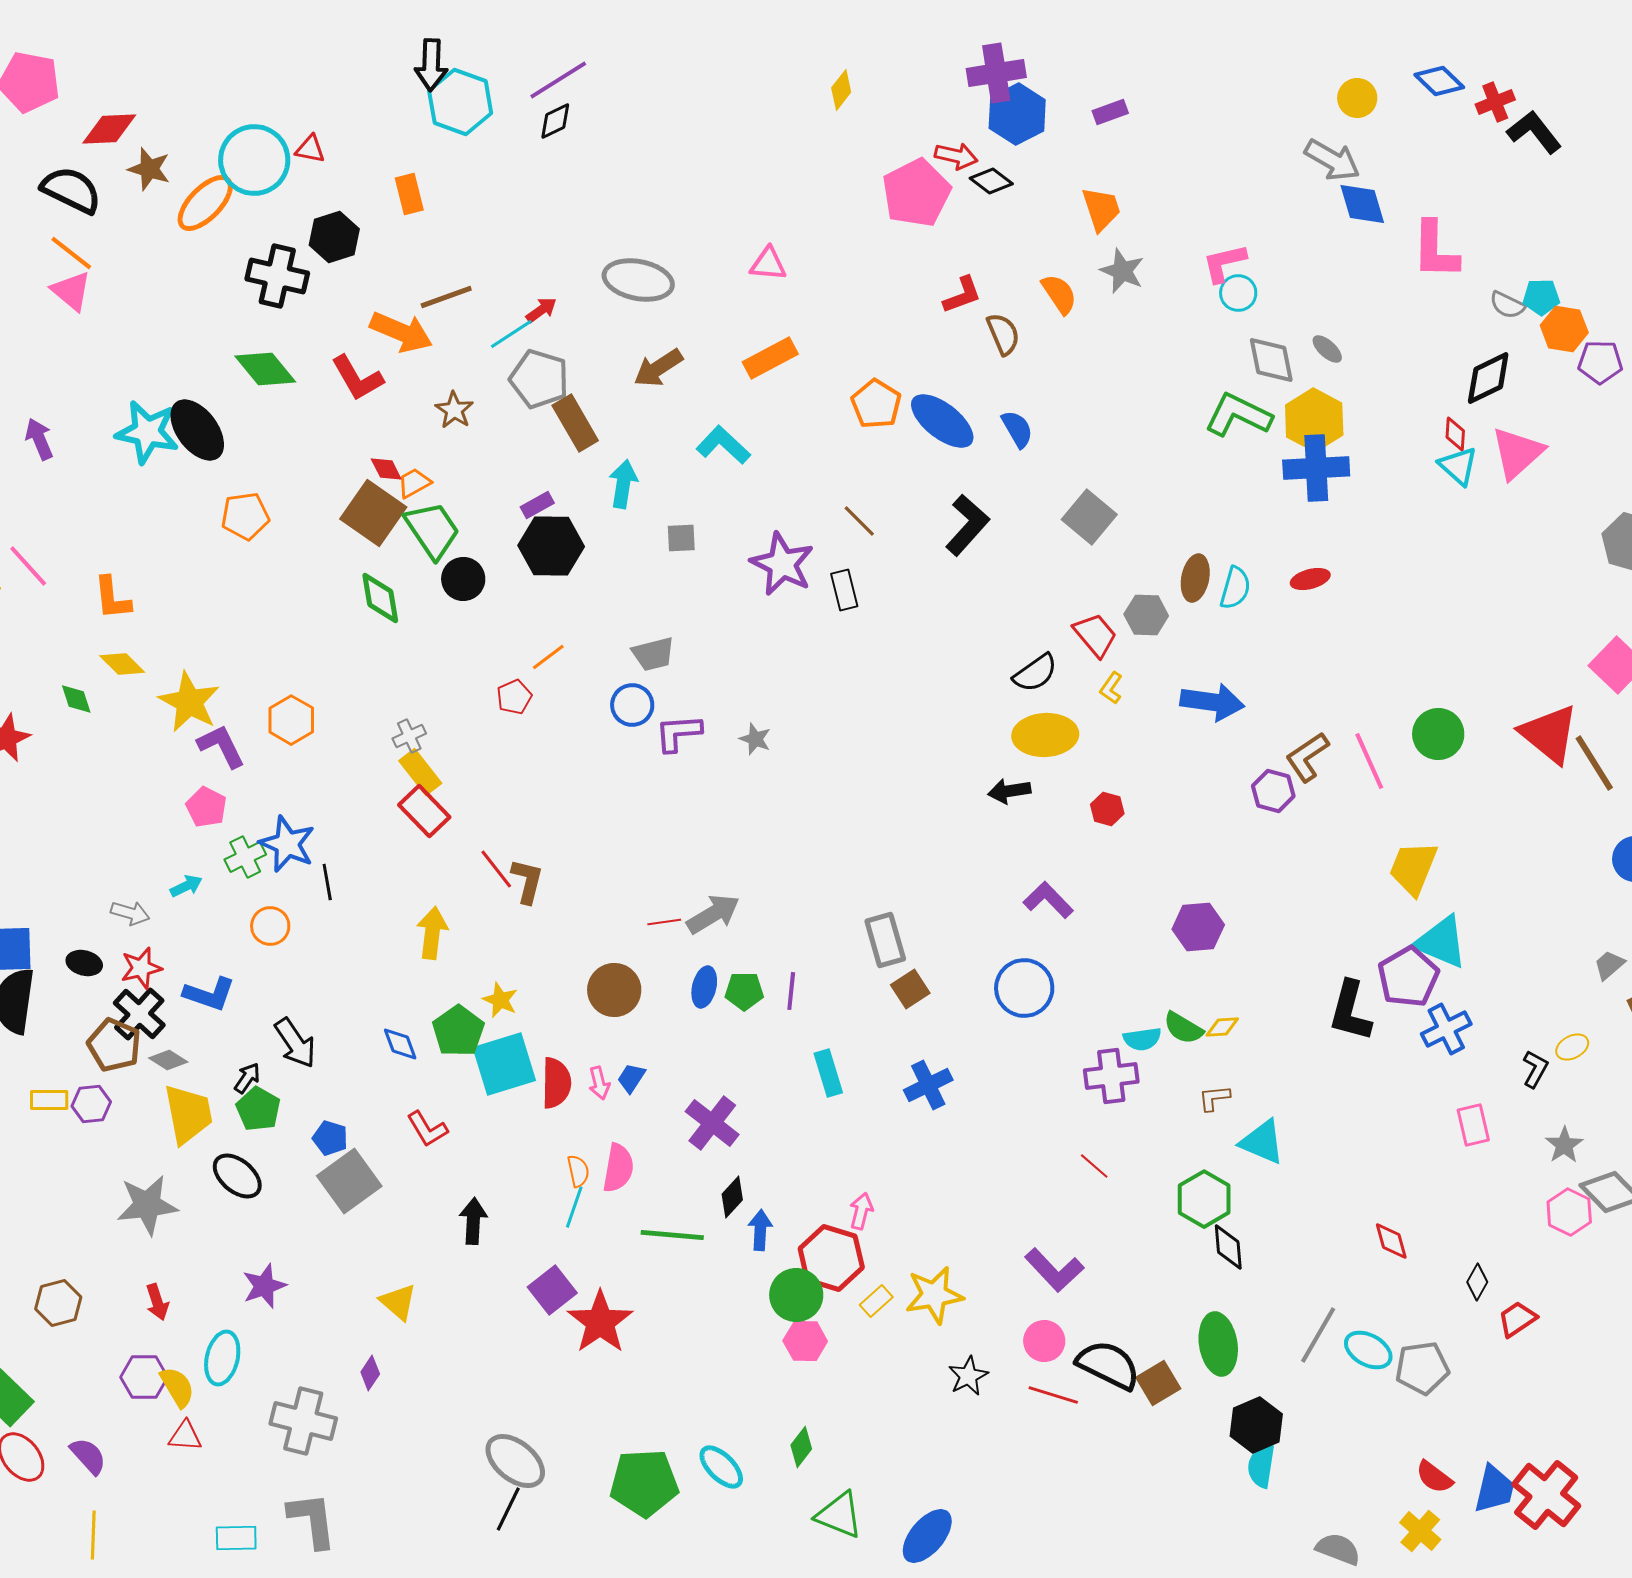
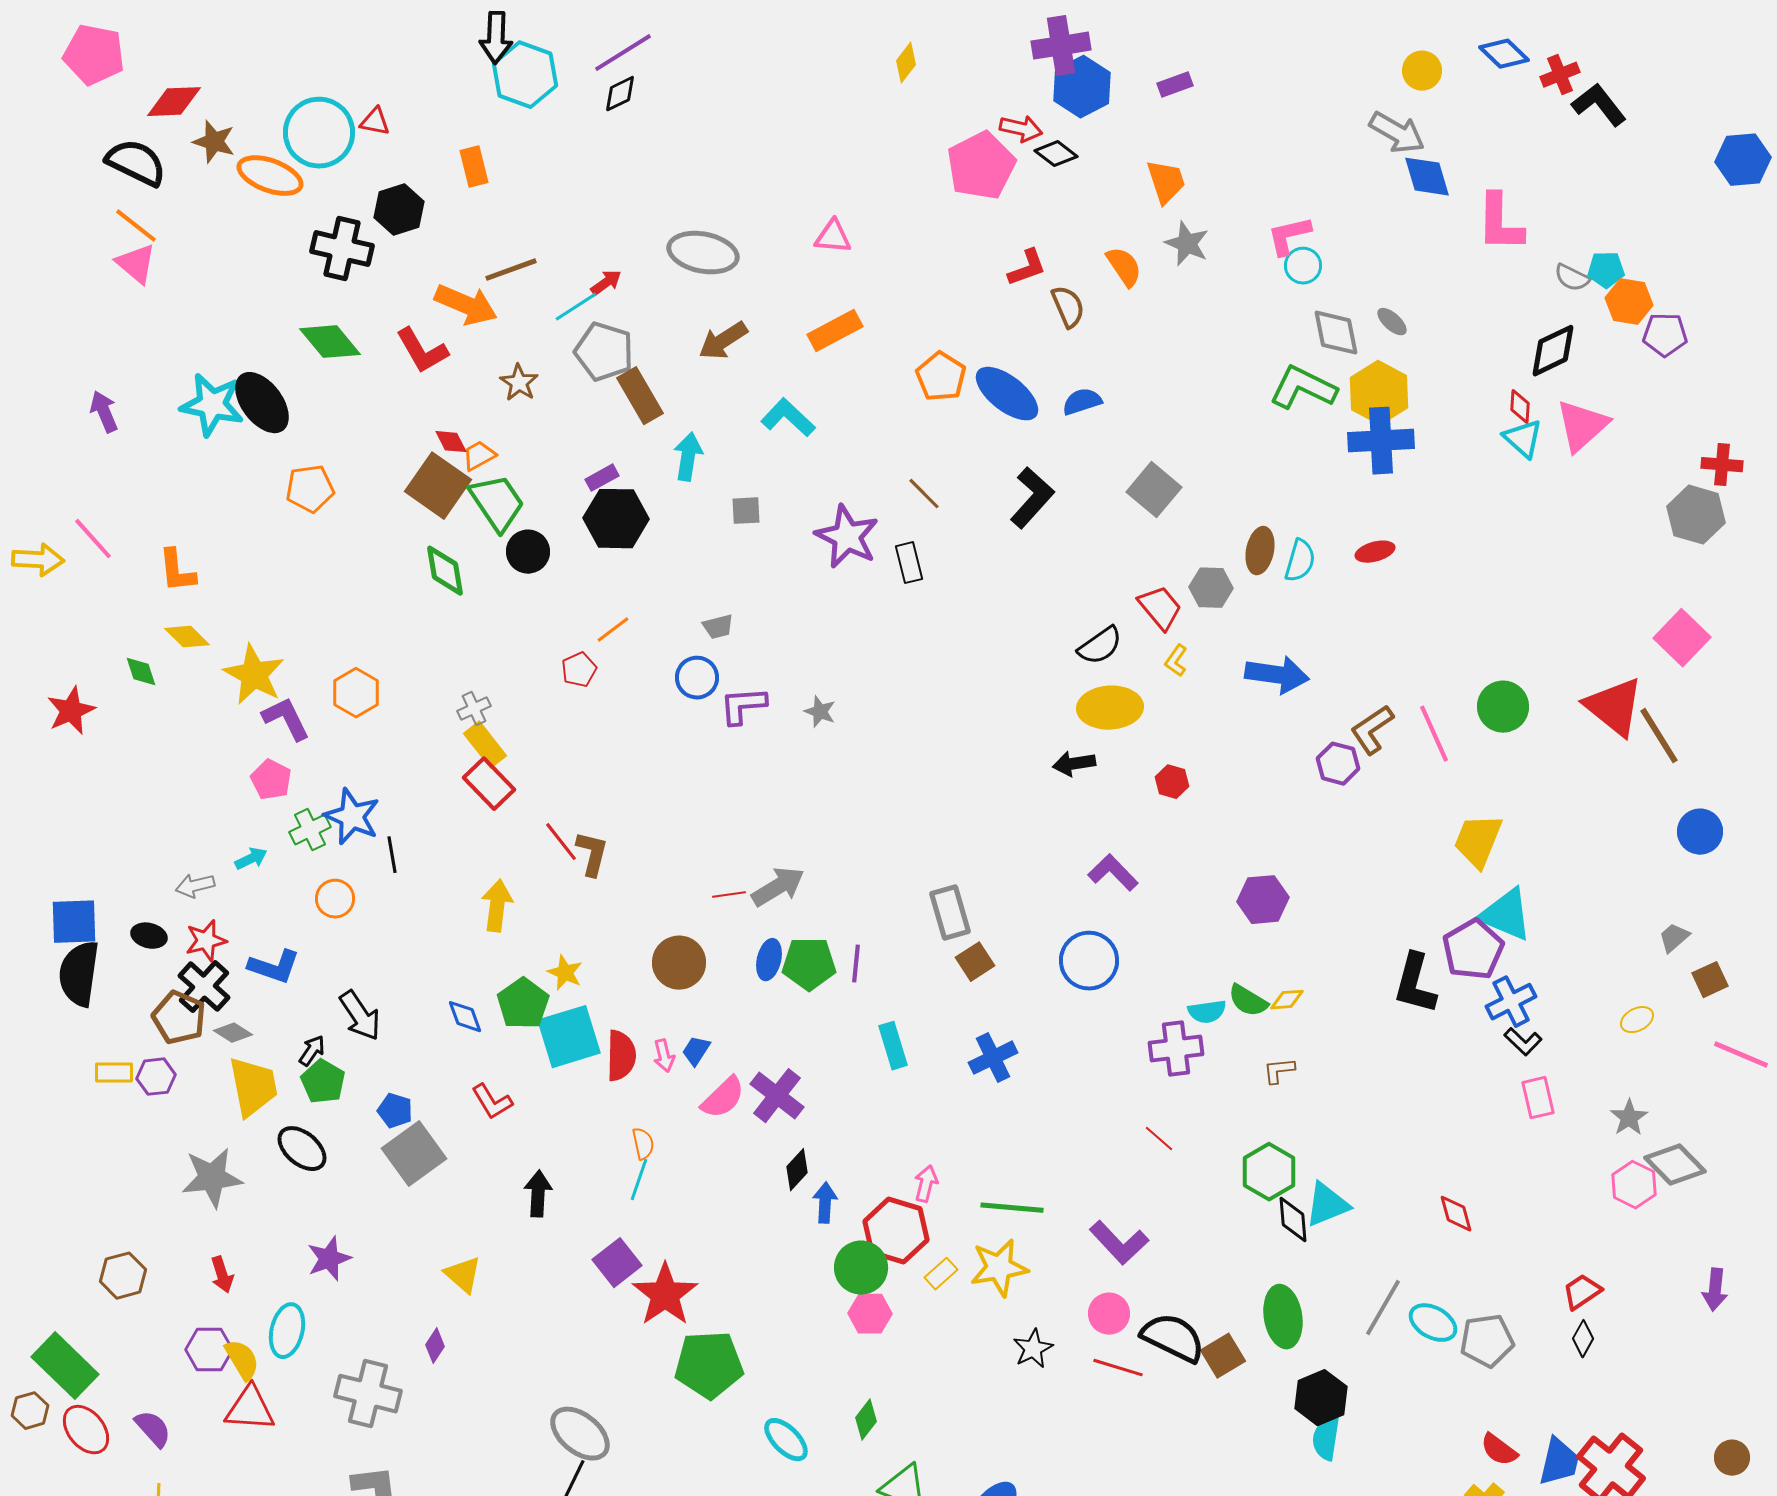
orange ellipse: (205, 203) -> (270, 176), turned 66
blue semicircle: (1017, 429) -> (1082, 402), turned -78
gray trapezoid: (653, 654) -> (718, 627), size x0.7
gray arrow: (130, 913) -> (195, 886), turned 150
green pentagon: (744, 991) -> (809, 964), size x1.4
black L-shape: (1535, 1069) -> (1523, 1042), moved, turned 105
cyan triangle: (1262, 1142) -> (1327, 1205), moved, turned -45
pink semicircle: (618, 1168) -> (723, 1098), moved, turned 36
green line: (672, 1235) -> (1012, 1208), moved
black diamond: (1477, 1282) -> (1583, 1339), moved
red triangle: (185, 1436) -> (250, 1409), size x1.5
green pentagon: (644, 1483) -> (709, 1365), moved

